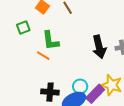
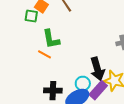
green square: (23, 27) -> (31, 16), moved, turned 32
black arrow: (99, 47) -> (97, 69), moved

